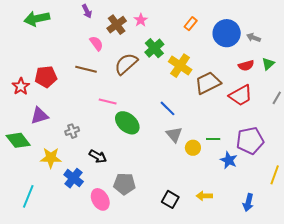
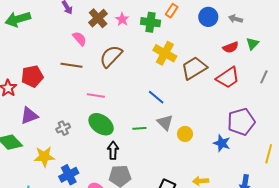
pink star: (141, 20) -> (122, 19), moved
blue circle: (227, 33) -> (208, 17), size x0.7
green cross: (154, 48) -> (151, 22), moved, turned -36
green ellipse: (127, 123) -> (101, 124), moved
green line: (213, 139) -> (139, 128), moved
black arrow: (98, 156) -> (113, 150), moved, turned -114
blue cross: (74, 178) -> (69, 175), turned 30

